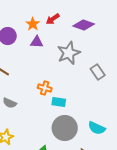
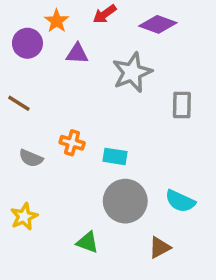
orange star: (33, 24) -> (57, 21), moved
gray rectangle: (98, 72) -> (182, 105), turned 35
orange cross: (45, 88) -> (72, 143), moved

